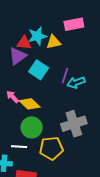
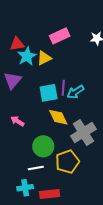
red triangle: (24, 43) -> (17, 44), moved
cyan square: (39, 70) -> (49, 93), moved, turned -30
yellow diamond: (30, 104) -> (58, 117), moved, turned 35

